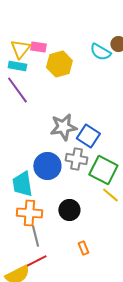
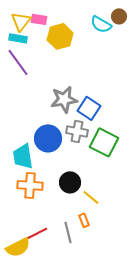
yellow line: (110, 195) -> (91, 197), moved
gray line: (35, 236) -> (68, 232), moved

